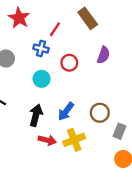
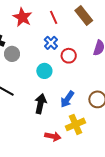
red line: (55, 29) -> (54, 17), moved, turned -56
blue cross: (41, 48) -> (51, 43), moved, turned 32
red arrow: (47, 140) -> (53, 136), moved

